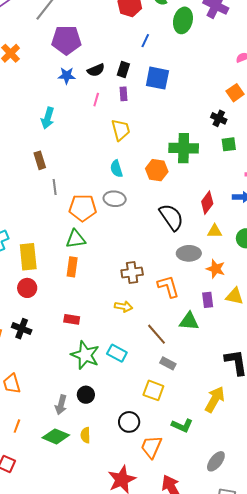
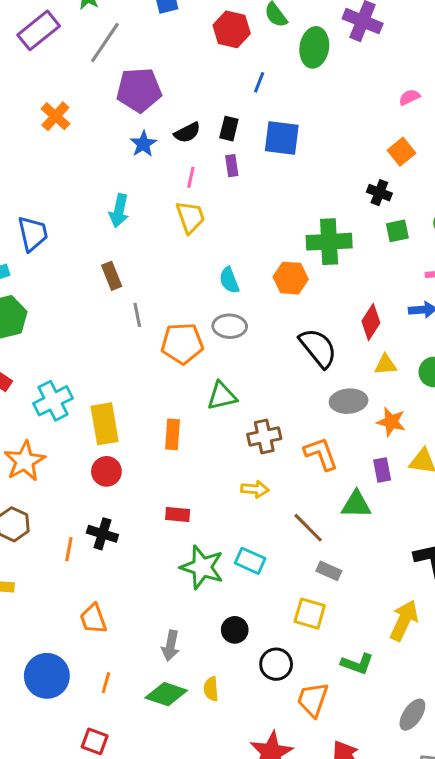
blue star: (67, 76) -> (143, 144), turned -30
yellow trapezoid: (121, 130) -> (190, 217), moved
green triangle: (76, 239) -> (222, 396), moved
black circle: (86, 395) -> (235, 630), moved

